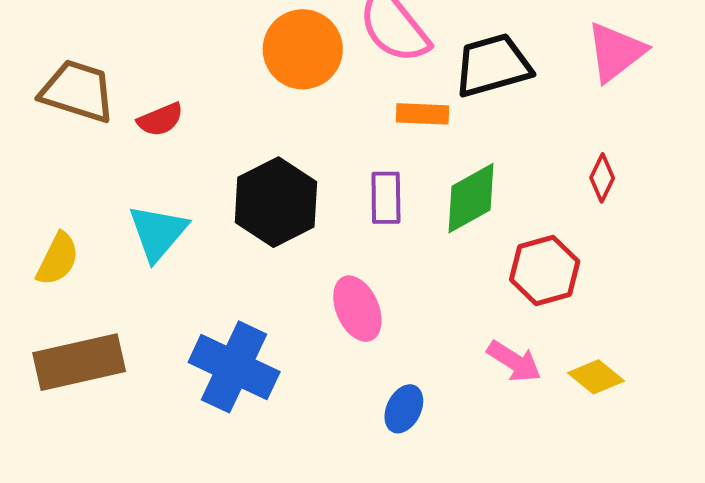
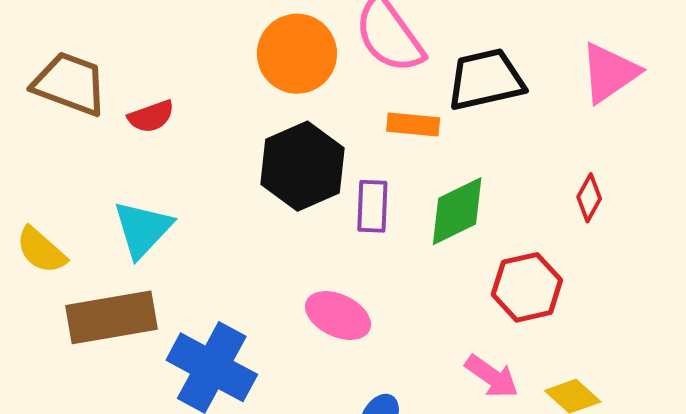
black hexagon: (276, 202) -> (303, 166), moved
yellow semicircle: (58, 259) -> (41, 250), turned 102
pink ellipse: (357, 309) -> (338, 315), turned -44
brown rectangle: (79, 362) -> (111, 317), moved

